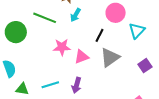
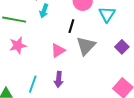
pink star: (62, 47) -> (18, 45), moved
cyan line: (50, 85) -> (33, 84), turned -42

